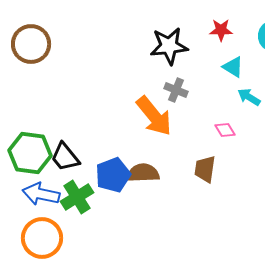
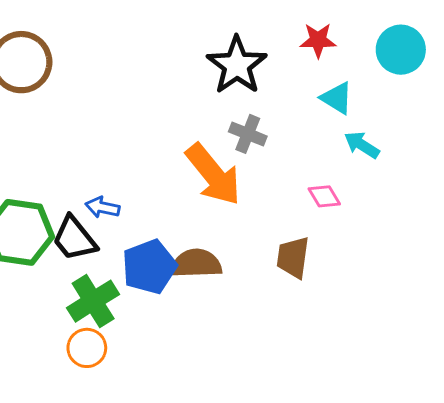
black star: (169, 46) -> (237, 65), turned -30
blue arrow: (41, 194) -> (102, 207), moved, size x0.6
orange circle: (42, 238) -> (87, 348), moved, size x0.6

